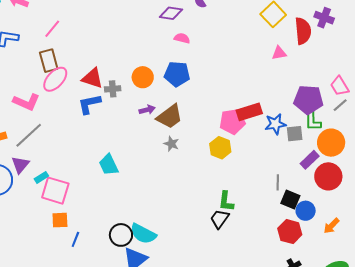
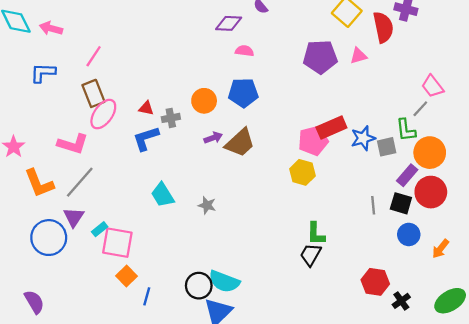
red triangle: (92, 78) -> (146, 108), size x0.6
purple pentagon: (308, 100) -> (320, 57), moved
gray line: (340, 105) -> (420, 109), moved
gray star: (171, 144) -> (207, 205), moved
cyan trapezoid: (109, 165) -> (163, 195), moved
black square: (290, 199) -> (401, 203), moved
orange square: (60, 220) -> (126, 276), turned -36
red hexagon: (290, 232) -> (375, 282), moved

